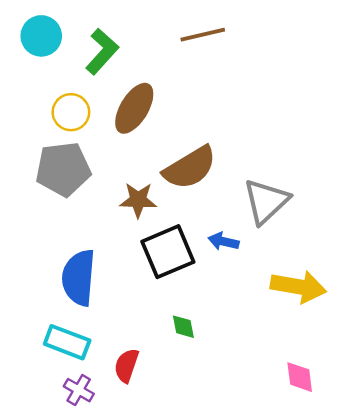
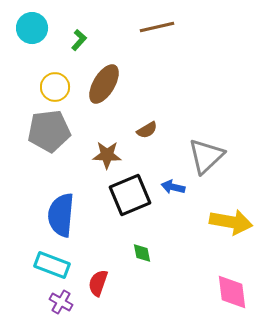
green L-shape: (102, 51) -> (79, 40), size x0.6
brown semicircle: (190, 168) -> (147, 130), size x0.5
pink diamond: (300, 377) -> (232, 292), size x1.4

